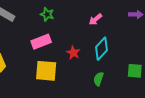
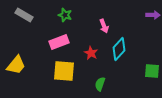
pink arrow: (95, 19) -> (104, 26), moved, turned -72
green semicircle: (98, 79) -> (100, 84), moved

